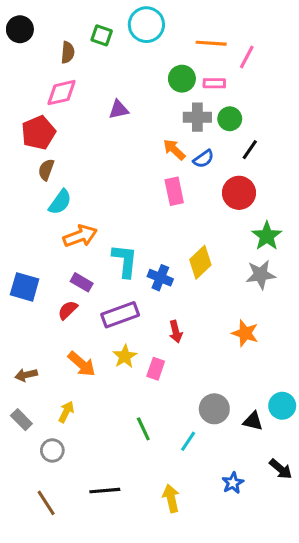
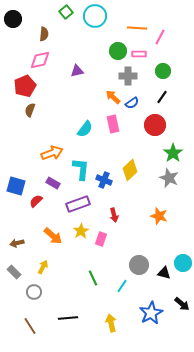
green square: (102, 35) -> (66, 12), moved, turned 32
green circle: (230, 119) -> (163, 71), moved
cyan semicircle: (60, 202) -> (85, 129), moved
gray star: (261, 275) -> (169, 178), turned 30
red semicircle: (68, 310) -> (36, 201), moved
blue star: (233, 483) -> (151, 313), size x1.6

